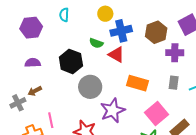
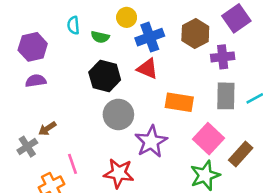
green semicircle: (96, 43) -> (100, 37), moved
black hexagon: (71, 61) -> (105, 76), moved
purple semicircle: (33, 63) -> (36, 81), moved
gray rectangle: (174, 83) -> (226, 96), size x1.5

